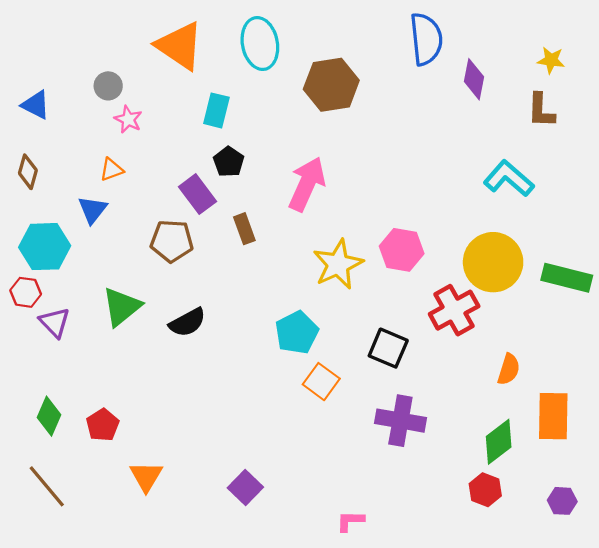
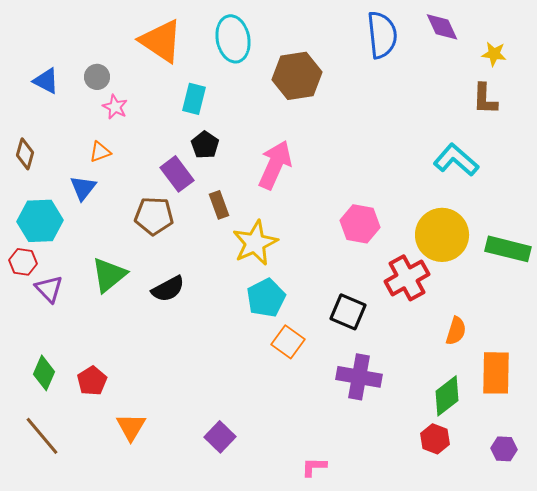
purple diamond: (474, 79) -> (442, 27), moved, turned -36
blue triangle: (36, 105) -> (46, 81), moved
yellow star: (338, 264) -> (255, 243), moved

